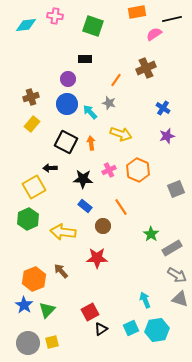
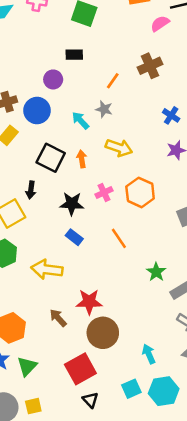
blue circle: (67, 104) -> (37, 111), moved
black arrow: (50, 168) -> (31, 190), turned -80
brown circle: (103, 226) -> (103, 333), moved, size x1.6
brown arrow: (61, 271) -> (58, 318), moved
red square: (90, 312) -> (80, 369), size x1.4
black triangle: (101, 329) -> (90, 400), moved, turned -40

